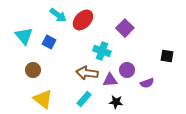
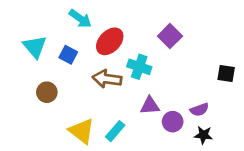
red ellipse: (83, 20) -> (110, 41), moved
purple circle: (127, 70) -> (173, 122), moved
brown arrow: (87, 73) -> (107, 79), moved
yellow triangle: (43, 99) -> (82, 131), moved
black star: (116, 102) -> (203, 135), moved

